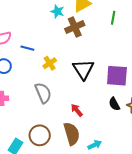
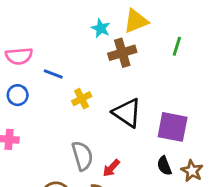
black triangle: (83, 69) -> (127, 113), turned -30
gray semicircle: (43, 93) -> (82, 156), moved
red arrow: (77, 110) -> (111, 168), turned -104

